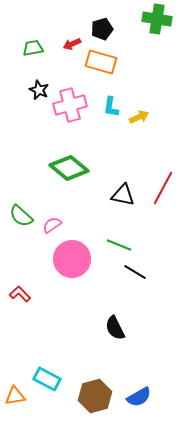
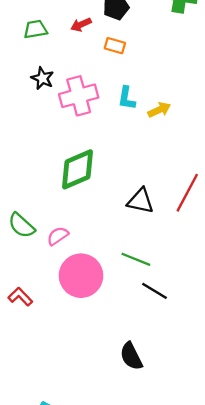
orange rectangle: (101, 62) -> (115, 46), size x0.6
green diamond: (69, 168) -> (77, 169), turned -63
red L-shape: (20, 294) -> (20, 297), moved

